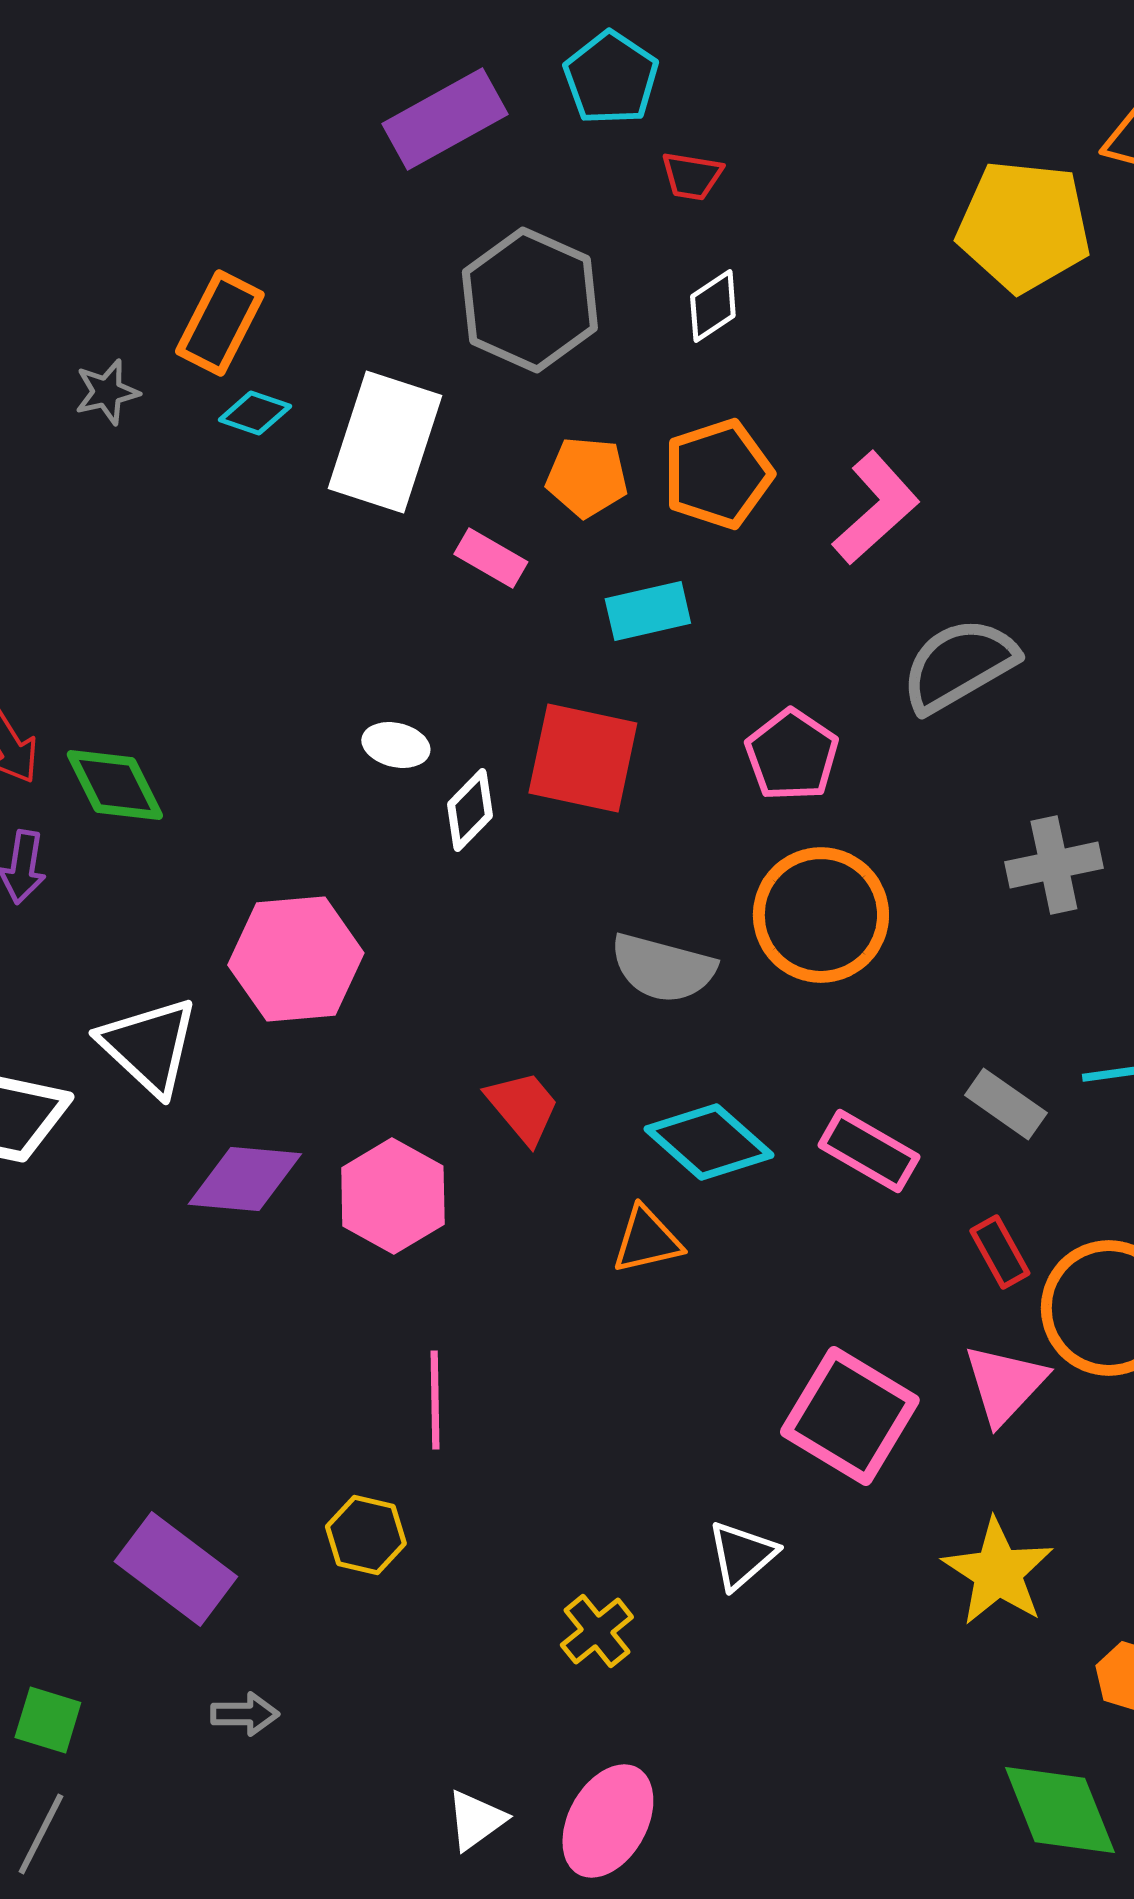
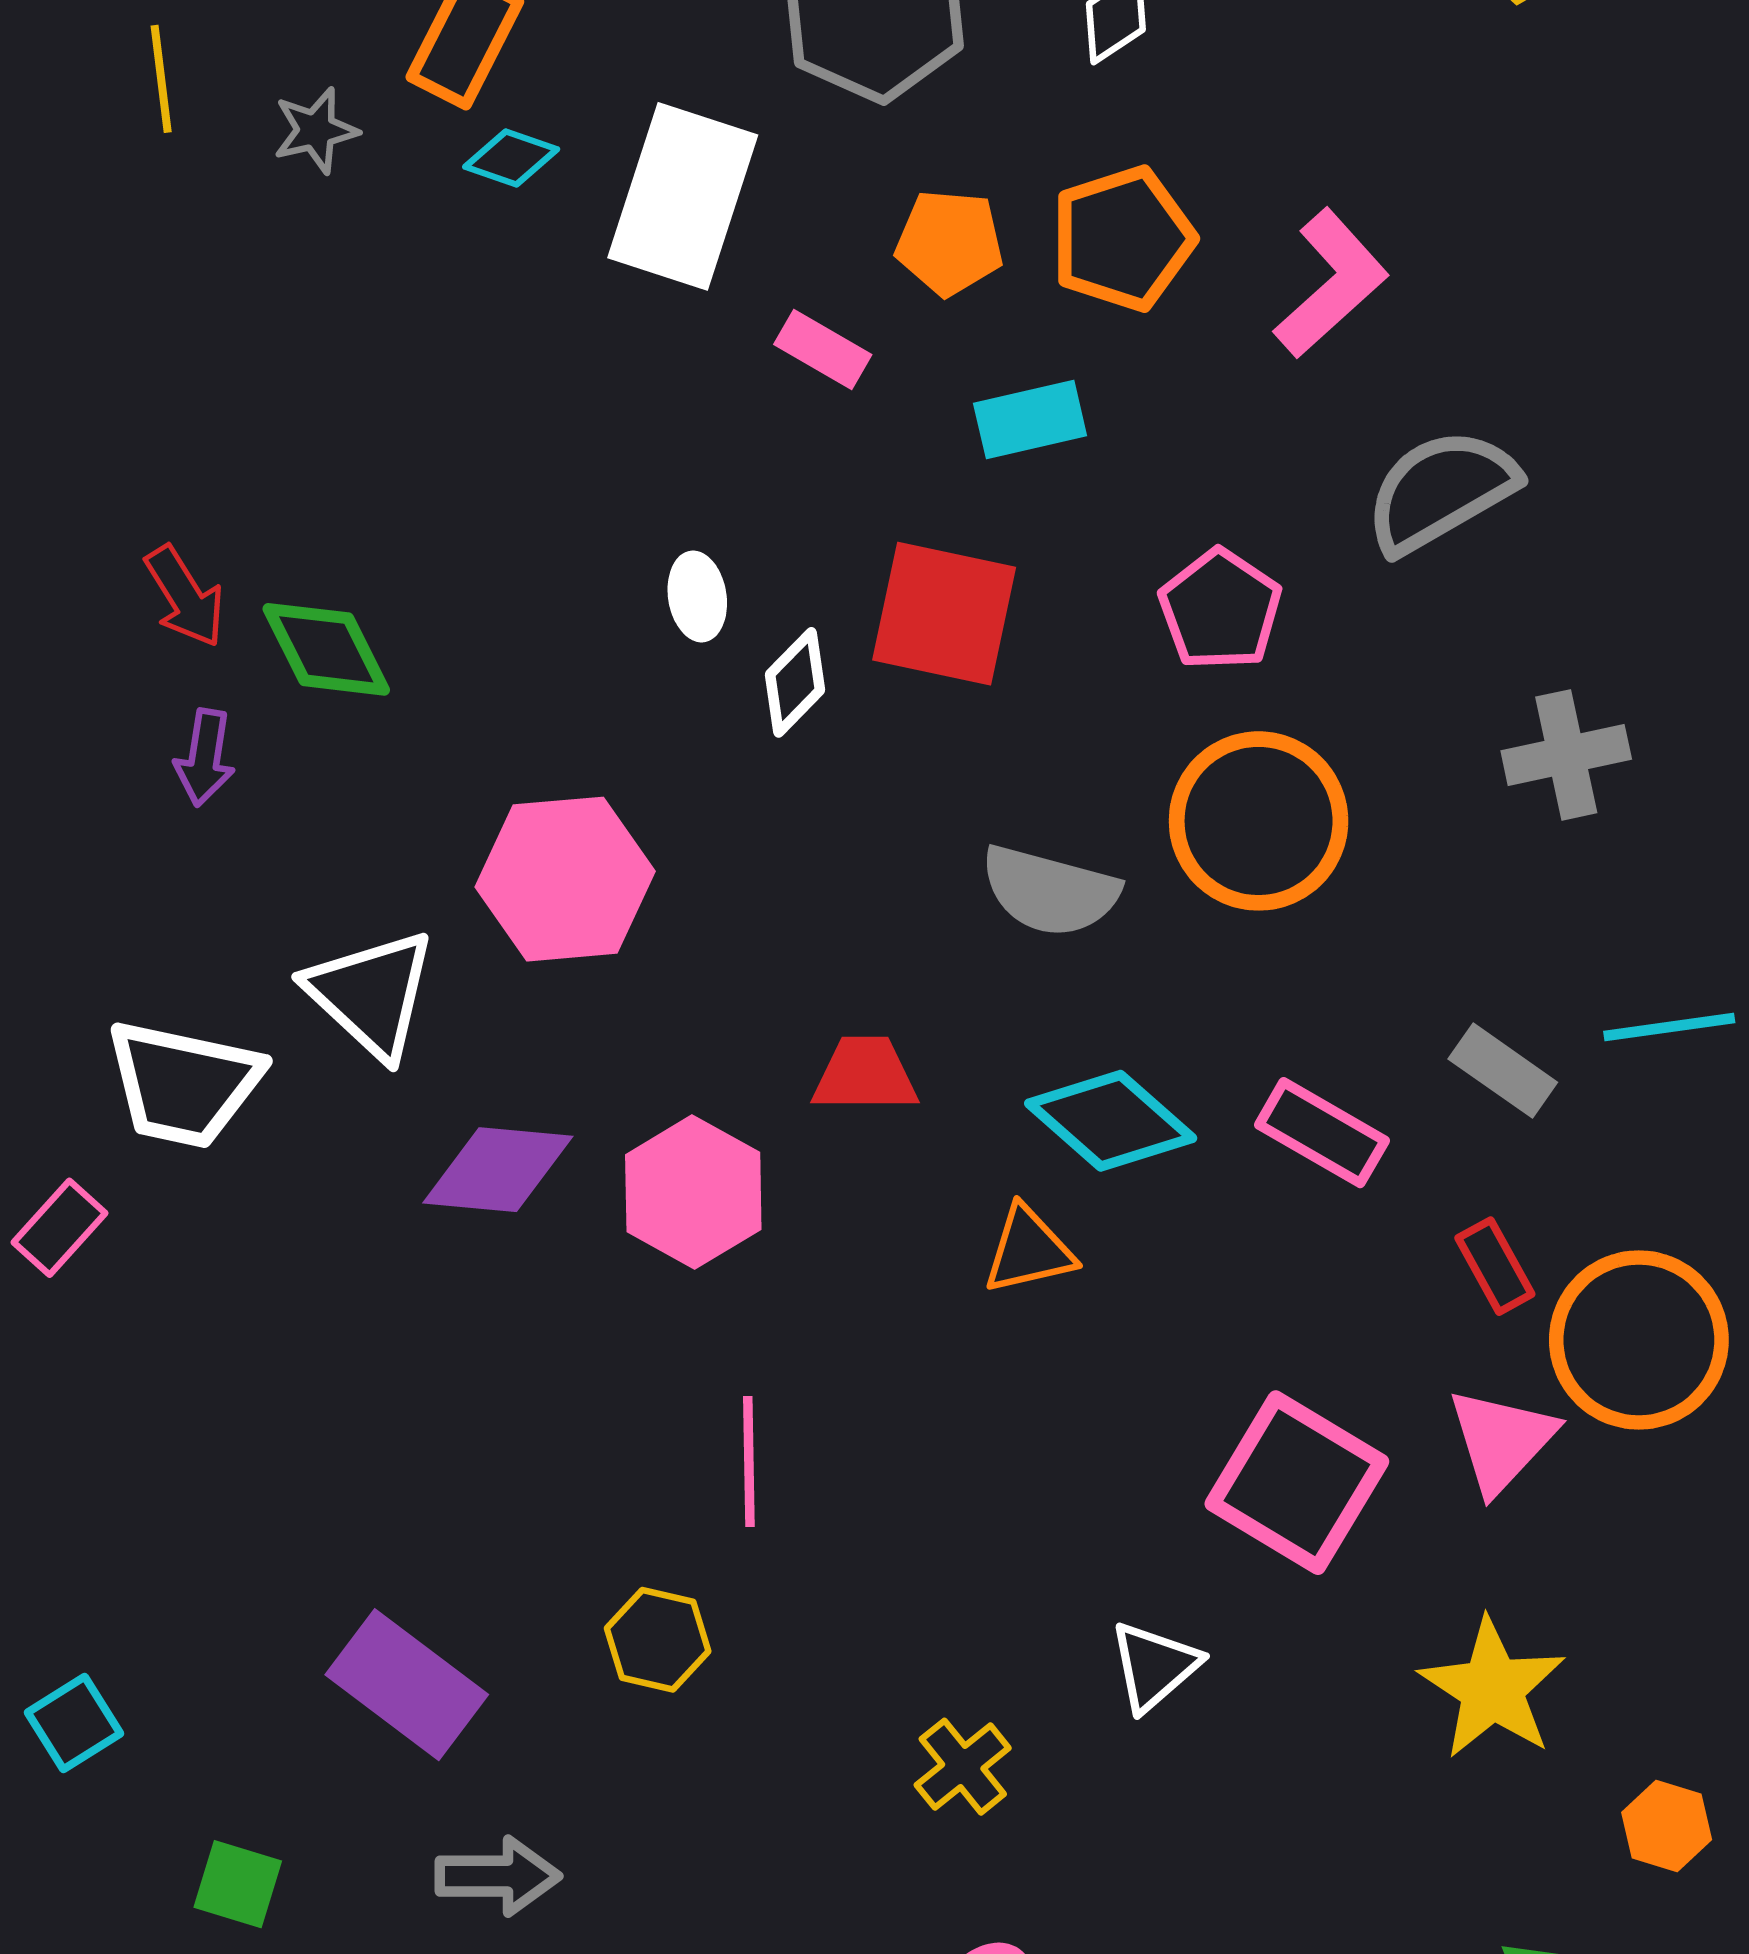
white ellipse: (396, 745) -> (697, 596), turned 68
red trapezoid: (523, 1107) -> (865, 1075), turned -50
gray arrow: (245, 1714) -> (498, 1876), size x1.4

